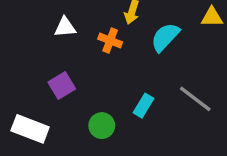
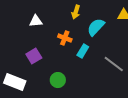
orange cross: (110, 40) -> (65, 38), moved
cyan rectangle: (144, 106) -> (83, 51), moved

